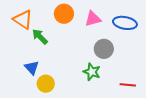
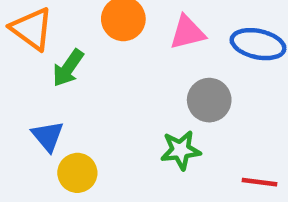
green arrow: (40, 37) -> (68, 68), turned -102
green star: (92, 72) -> (181, 150), turned -30

